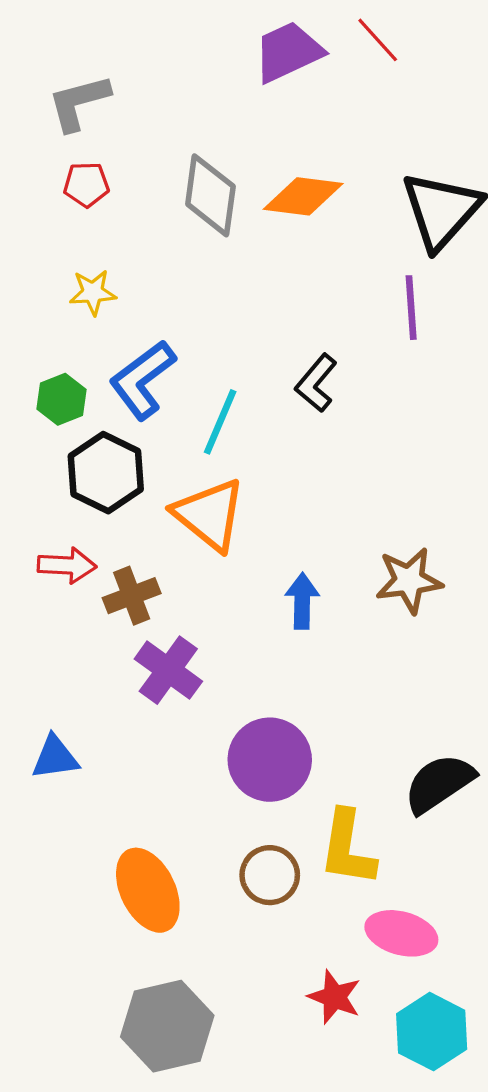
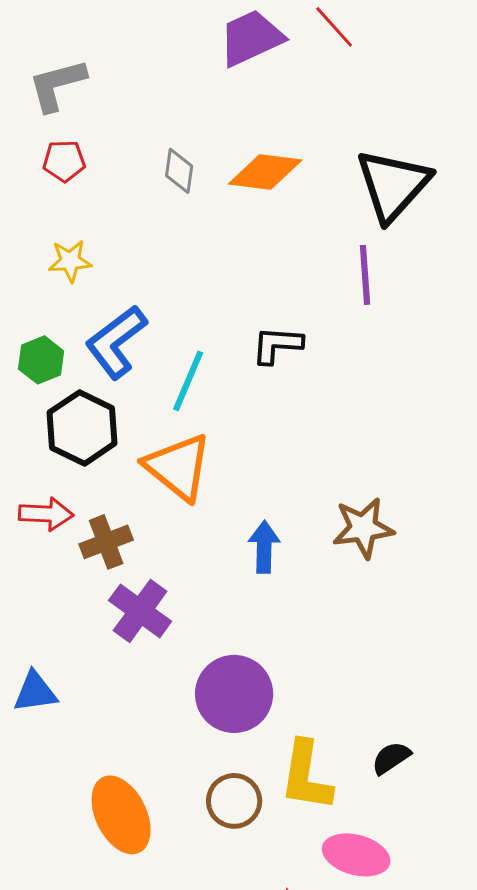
gray diamond: (210, 195) -> (179, 171), size x0.6
black L-shape: (316, 383) -> (277, 345), turned 54
black semicircle: (439, 783) -> (391, 758), moved, size x0.6

